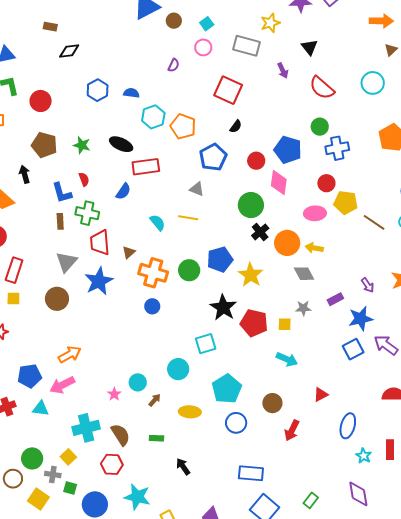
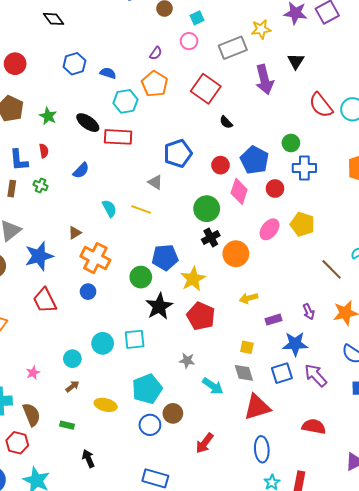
gray rectangle: (247, 46) -> (233, 48), turned -48
black diamond: (69, 51) -> (54, 19), turned 50
purple arrow: (283, 71) -> (264, 80), size x1.8
red semicircle: (322, 88) -> (321, 105), moved
orange pentagon: (183, 126) -> (155, 84), moved
black semicircle: (236, 126) -> (226, 122), moved, turned 88
red rectangle: (146, 167) -> (118, 137), moved
red circle: (326, 183) -> (275, 189), moved
green cross: (87, 213) -> (41, 185), size x0.6
pink ellipse: (315, 213) -> (269, 229), turned -60
brown line: (374, 222) -> (332, 269), moved
red trapezoid: (100, 243) -> (45, 300), moved, turned -32
yellow arrow: (314, 248) -> (249, 298), moved, turned -36
green circle: (189, 270) -> (141, 277), moved
gray diamond: (304, 274) -> (244, 373), moved
gray star: (303, 308) -> (187, 361), moved
red pentagon: (254, 323) -> (201, 316), moved
yellow square: (285, 324) -> (247, 347), moved
cyan arrow: (287, 359) -> (213, 386), moved
cyan circle: (178, 369) -> (103, 343), moved
cyan circle: (138, 382) -> (72, 359), moved
red triangle: (321, 395) -> (257, 407), moved, size x1.8
brown circle: (272, 403) -> (173, 413), moved
blue ellipse: (348, 426) -> (262, 449), turned -30

